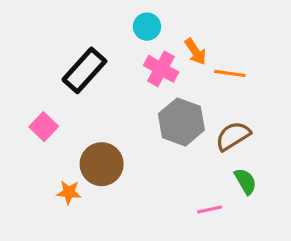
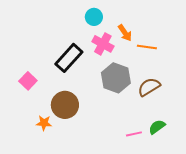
black rectangle: (84, 70) -> (69, 58), moved
green semicircle: (245, 181) -> (157, 127), moved, turned -96

